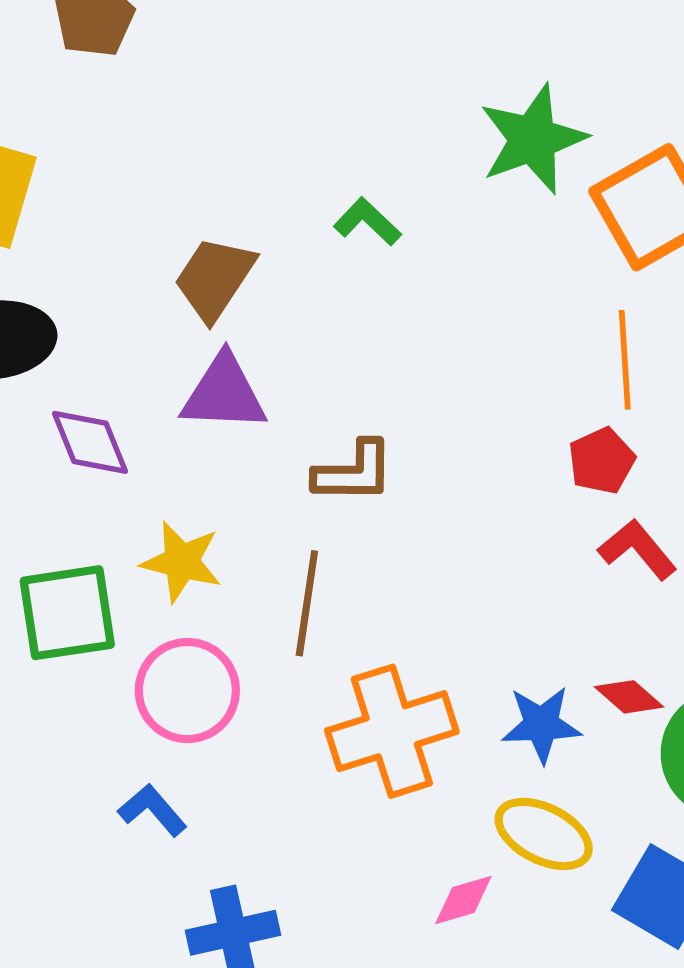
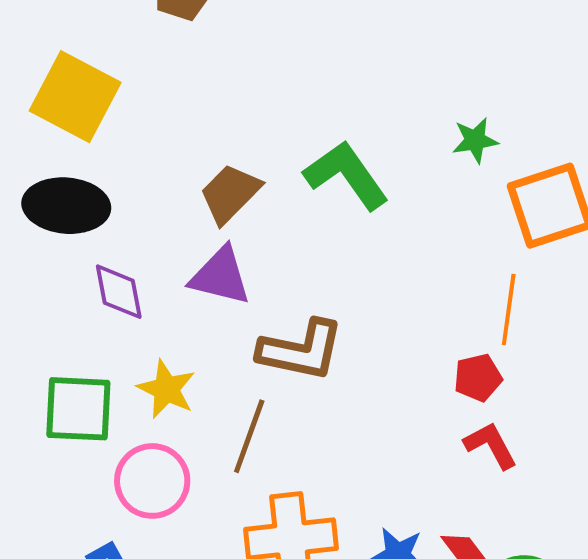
green star: (533, 139) -> (475, 140), size x0.6
green L-shape: (367, 222) -> (346, 175), size x1.8
brown L-shape: (354, 472) -> (301, 350), size x1.4

